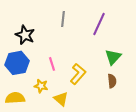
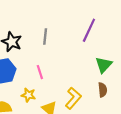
gray line: (63, 19) -> (45, 37), moved
yellow L-shape: (78, 74) -> (73, 98), moved

